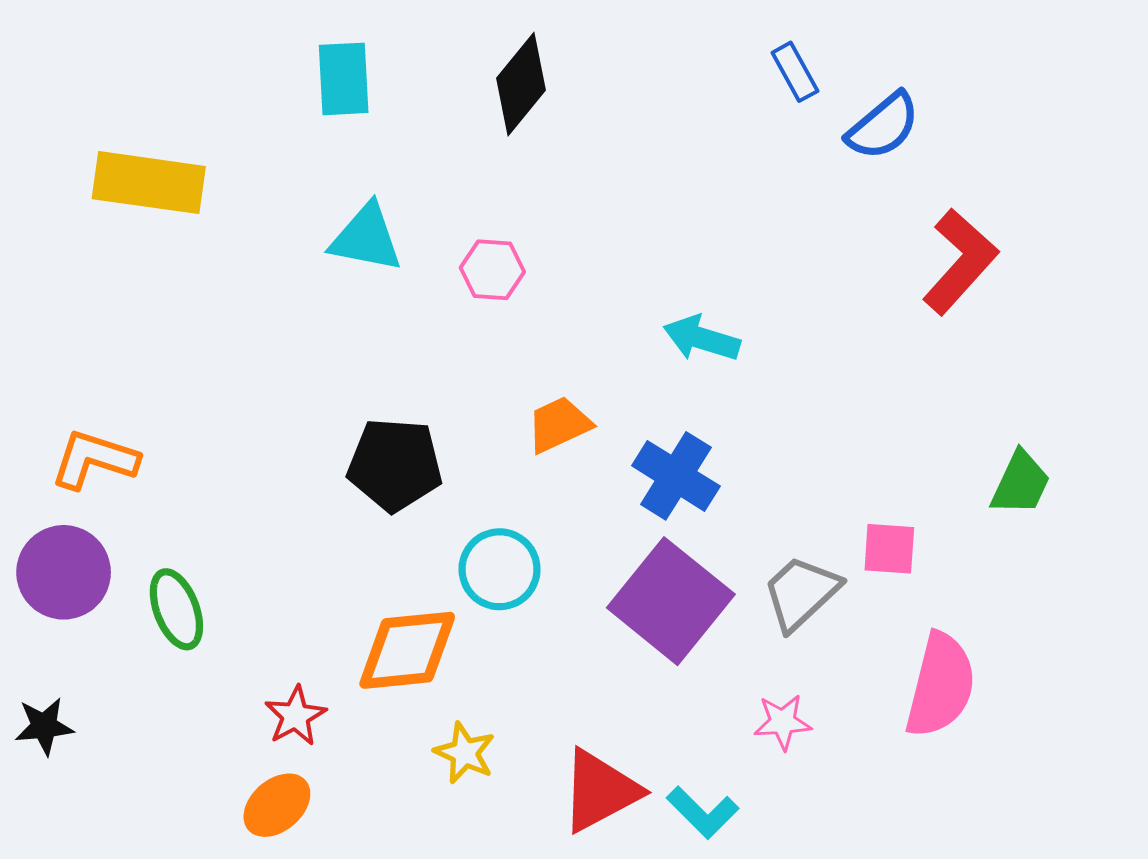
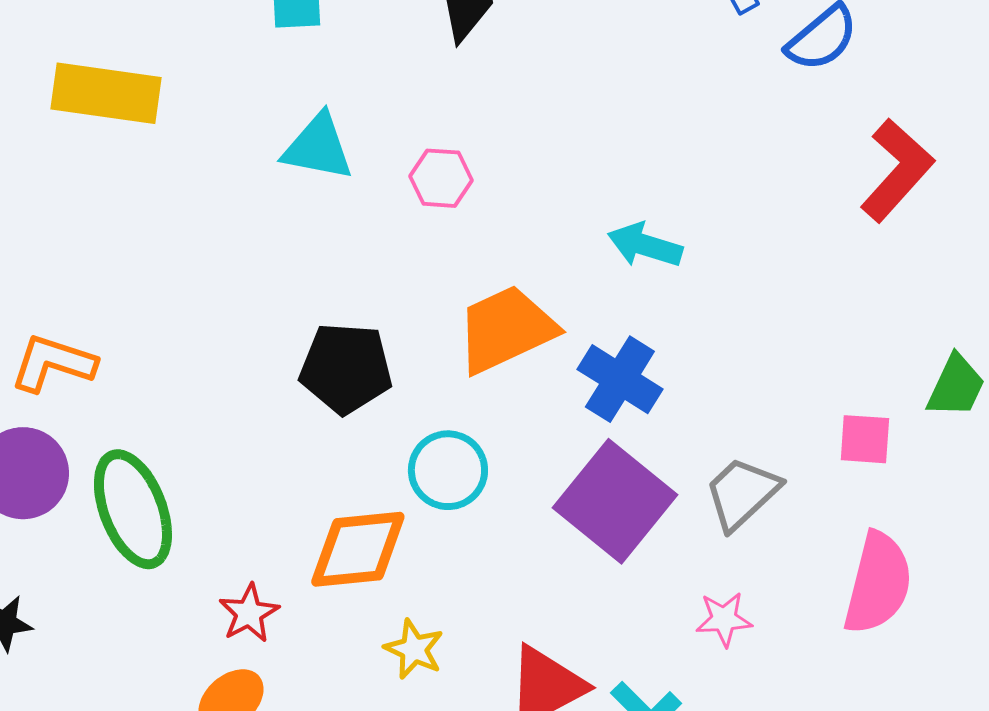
orange trapezoid: (559, 425) -> (506, 329), size x1.6
pink square: (889, 549) -> (865, 439), moved
green ellipse: (176, 609) -> (133, 509), size x1.5

